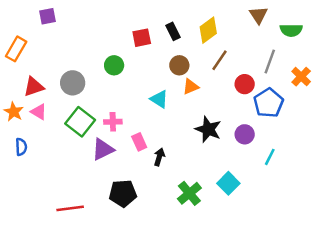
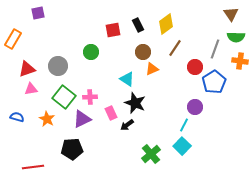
brown triangle: (258, 15) -> (231, 14), moved
green semicircle: (291, 30) -> (236, 37), moved
orange cross: (301, 77) -> (240, 61), turned -35
orange star: (14, 112) -> (47, 119), moved
pink triangle: (39, 112) -> (31, 89), turned -40
black star: (208, 129) -> (135, 103), moved
blue semicircle: (21, 147) -> (17, 117), turned -72
black arrow: (159, 157) -> (127, 125), turned -144
cyan line: (270, 157) -> (184, 125), moved
black pentagon: (123, 193) -> (72, 149), moved
red line: (70, 208) -> (33, 167), moved

